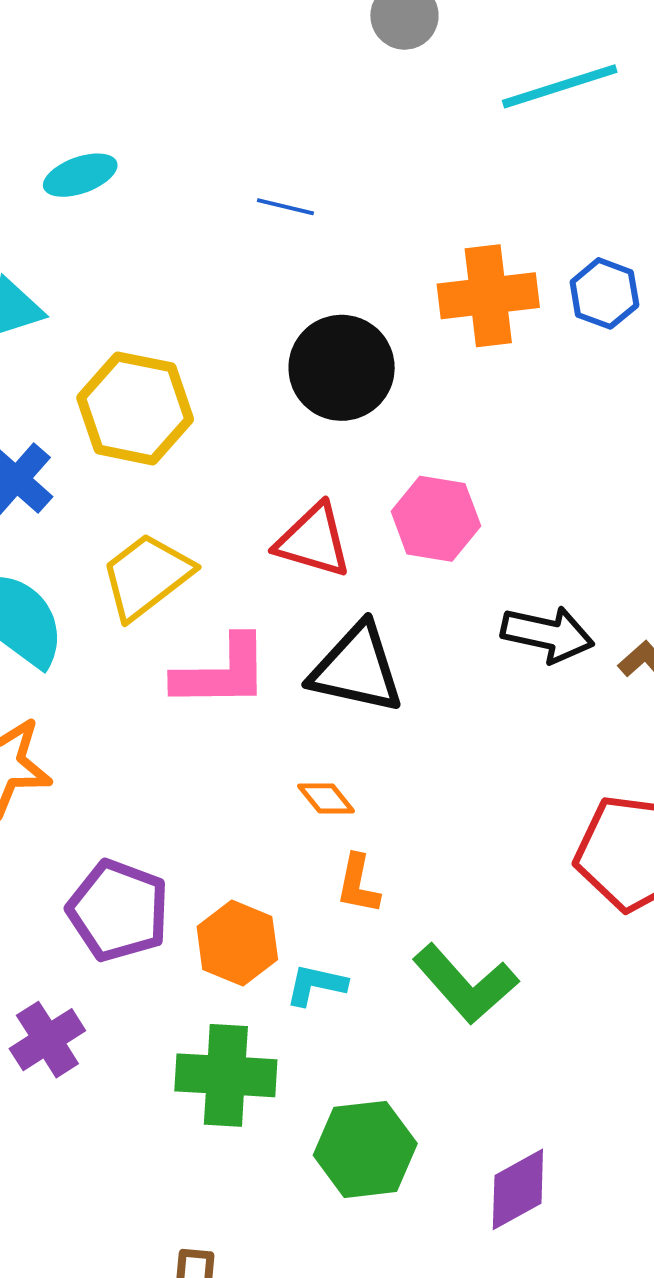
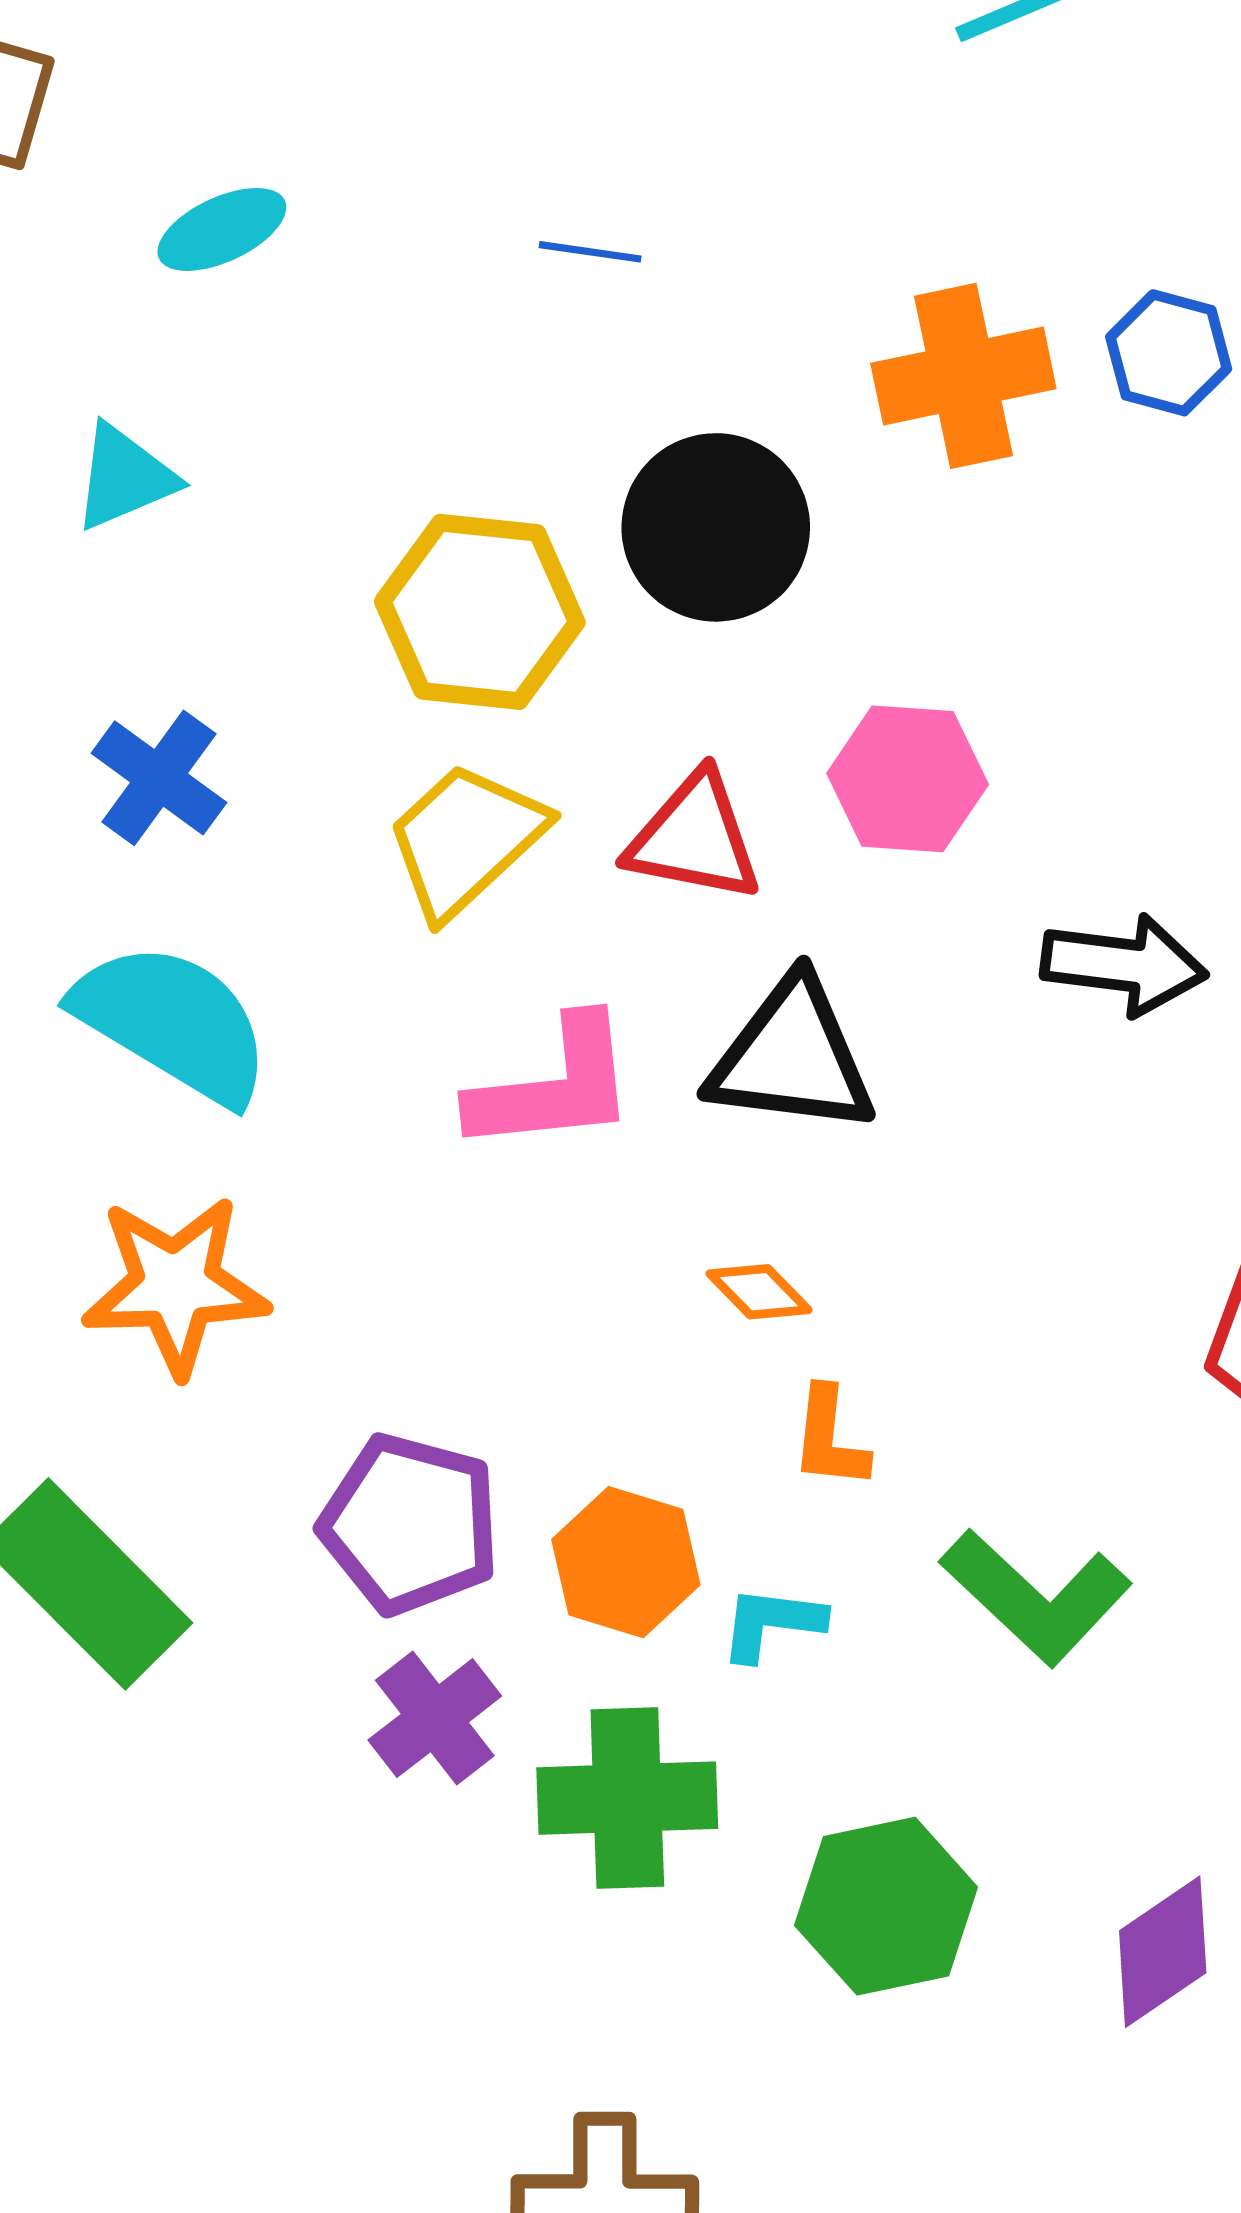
yellow hexagon: (135, 408) -> (480, 612), moved
yellow trapezoid: (147, 576) -> (465, 840), moved
purple cross: (47, 1040) -> (435, 1718), moved

